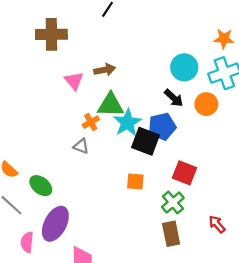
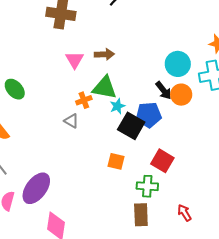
orange circle: (206, 104) -> (181, 95), moved
cyan star: (127, 123) -> (117, 106), size x0.6
green ellipse: (41, 186) -> (15, 89), moved
green cross: (173, 202) -> (147, 186), turned 35

